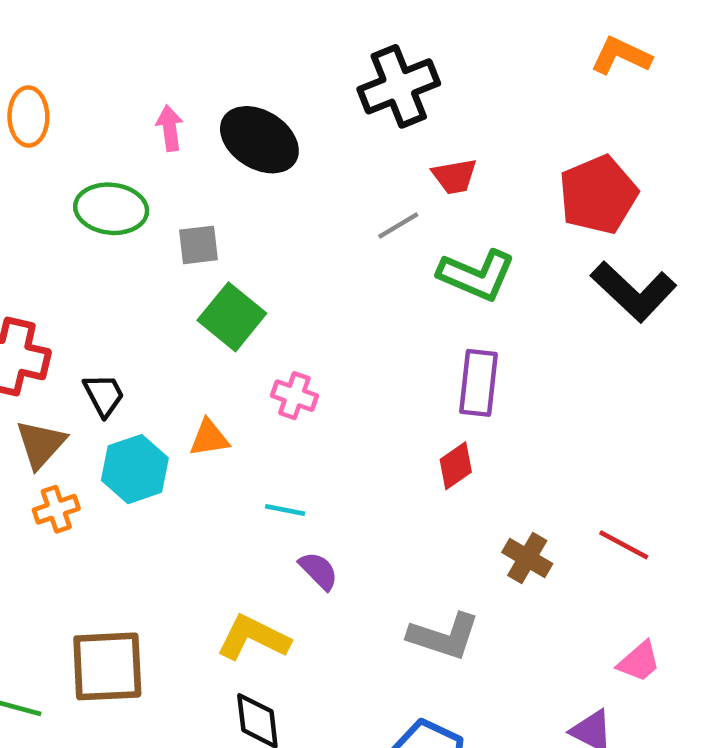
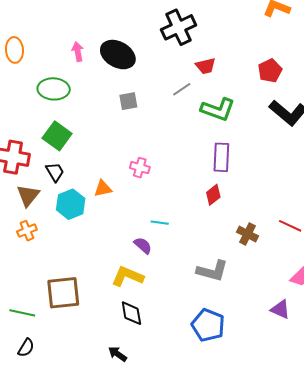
red pentagon: (598, 195) -> (270, 71), size x0.7
gray square: (198, 245) -> (128, 101), moved
green square: (232, 317) -> (57, 136), moved
orange cross: (56, 509) -> (27, 231), moved
cyan line: (285, 510) -> (160, 223), moved
purple semicircle: (319, 571) -> (143, 246), moved

